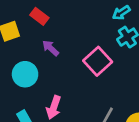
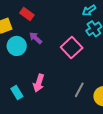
cyan circle: (25, 74) -> (17, 46), moved

